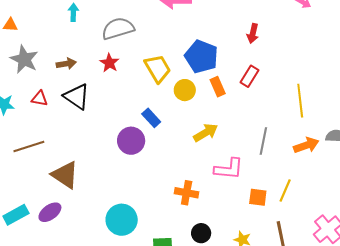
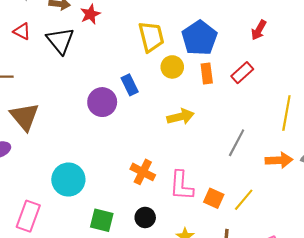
red star: (109, 63) -> (90, 14), moved
pink L-shape: (229, 169) -> (181, 186), moved, turned 72

